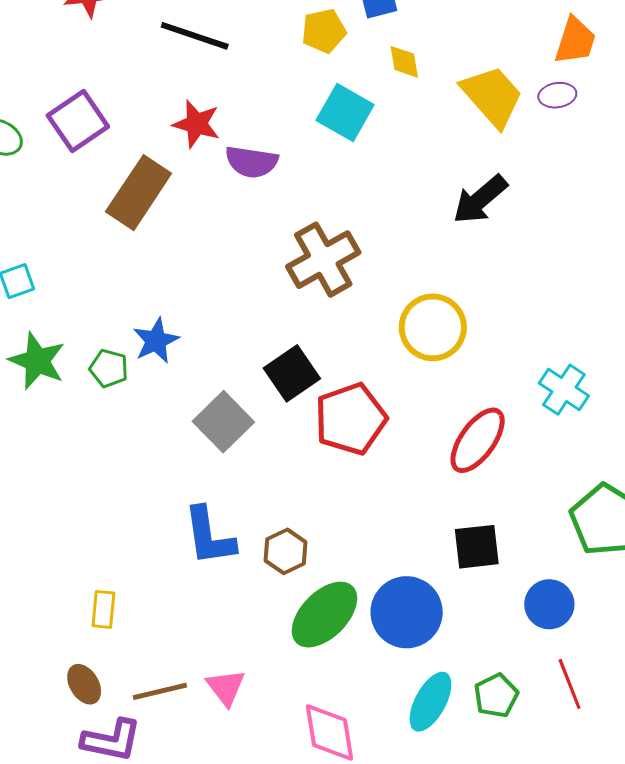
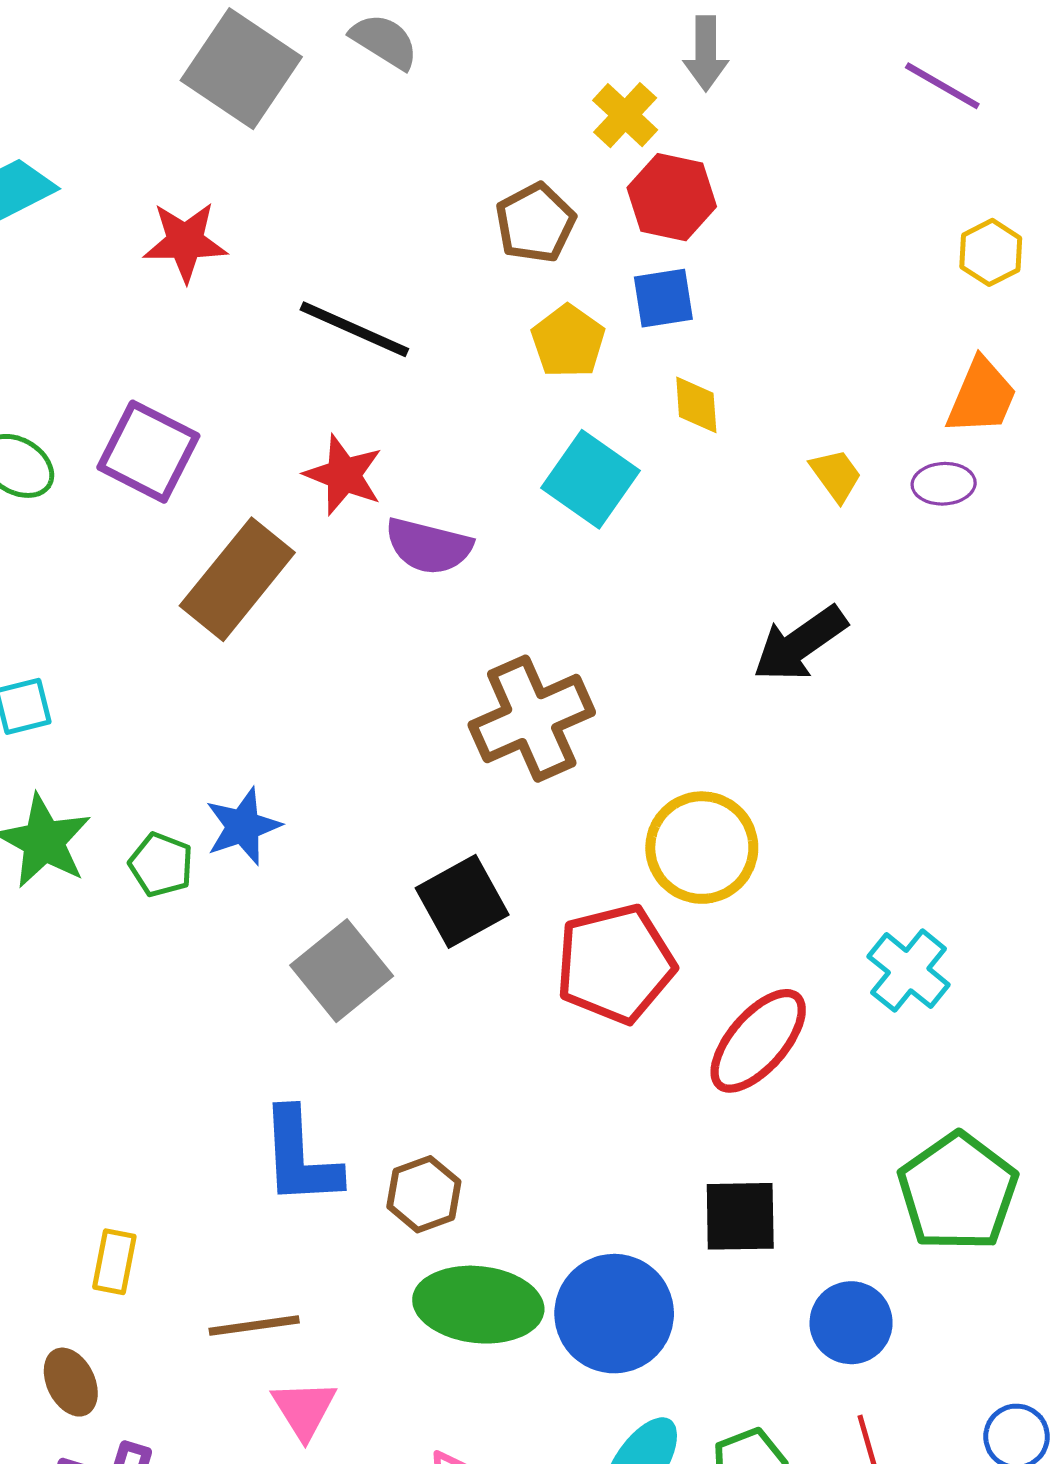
yellow pentagon: (324, 31) -> (568, 341), turned -30
yellow trapezoid: (492, 96) -> (836, 475), size x0.5
purple square: (78, 121) -> (148, 452), turned -34
red pentagon: (351, 419) -> (615, 964), moved
green ellipse: (324, 615) -> (478, 1305), turned 46
brown line: (160, 691) -> (254, 1326), moved

